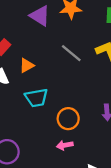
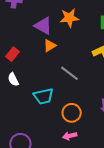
gray line: (71, 53) -> (69, 73), moved
orange triangle: (27, 65) -> (50, 46), moved

